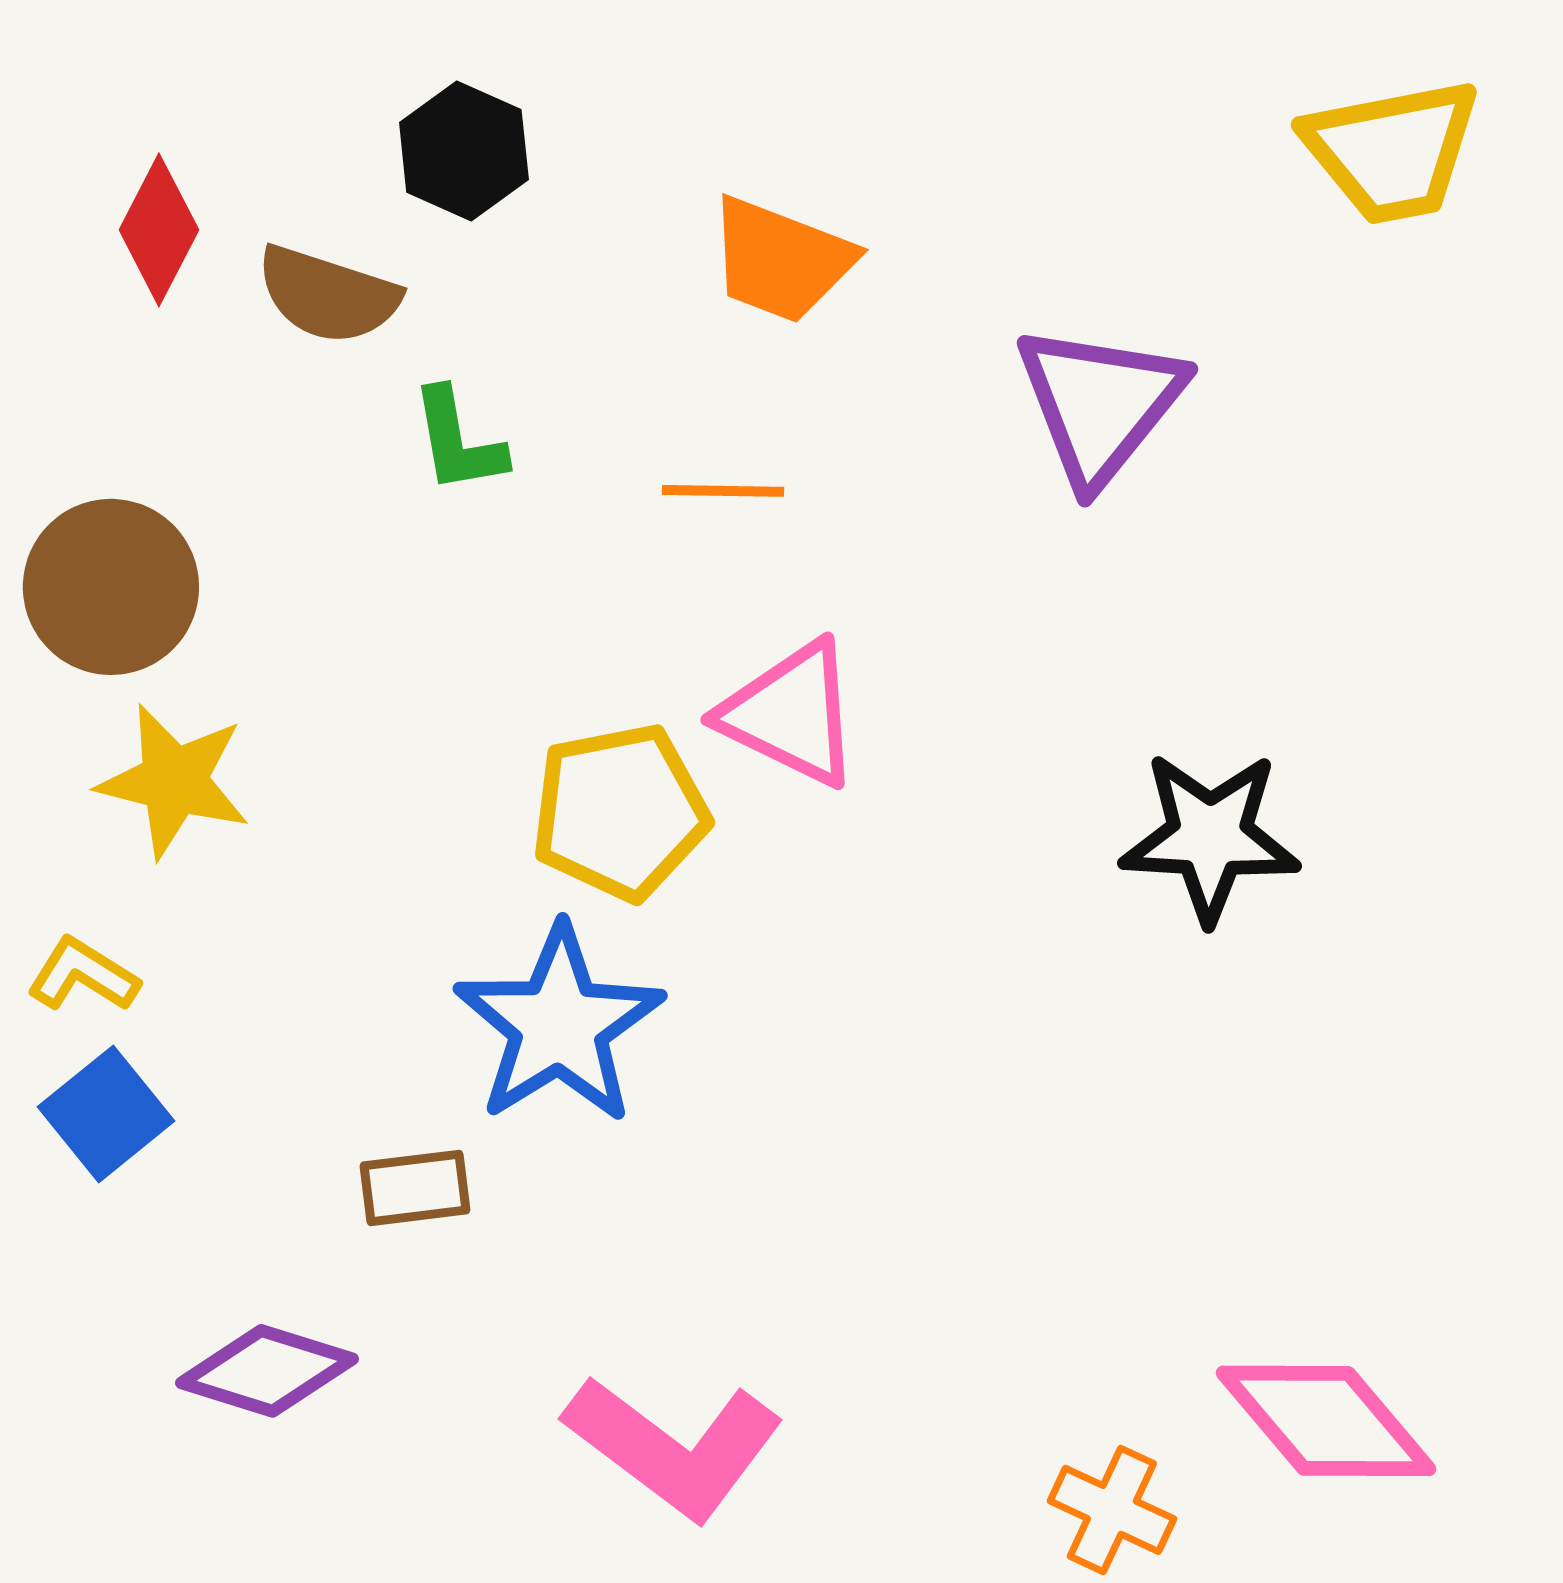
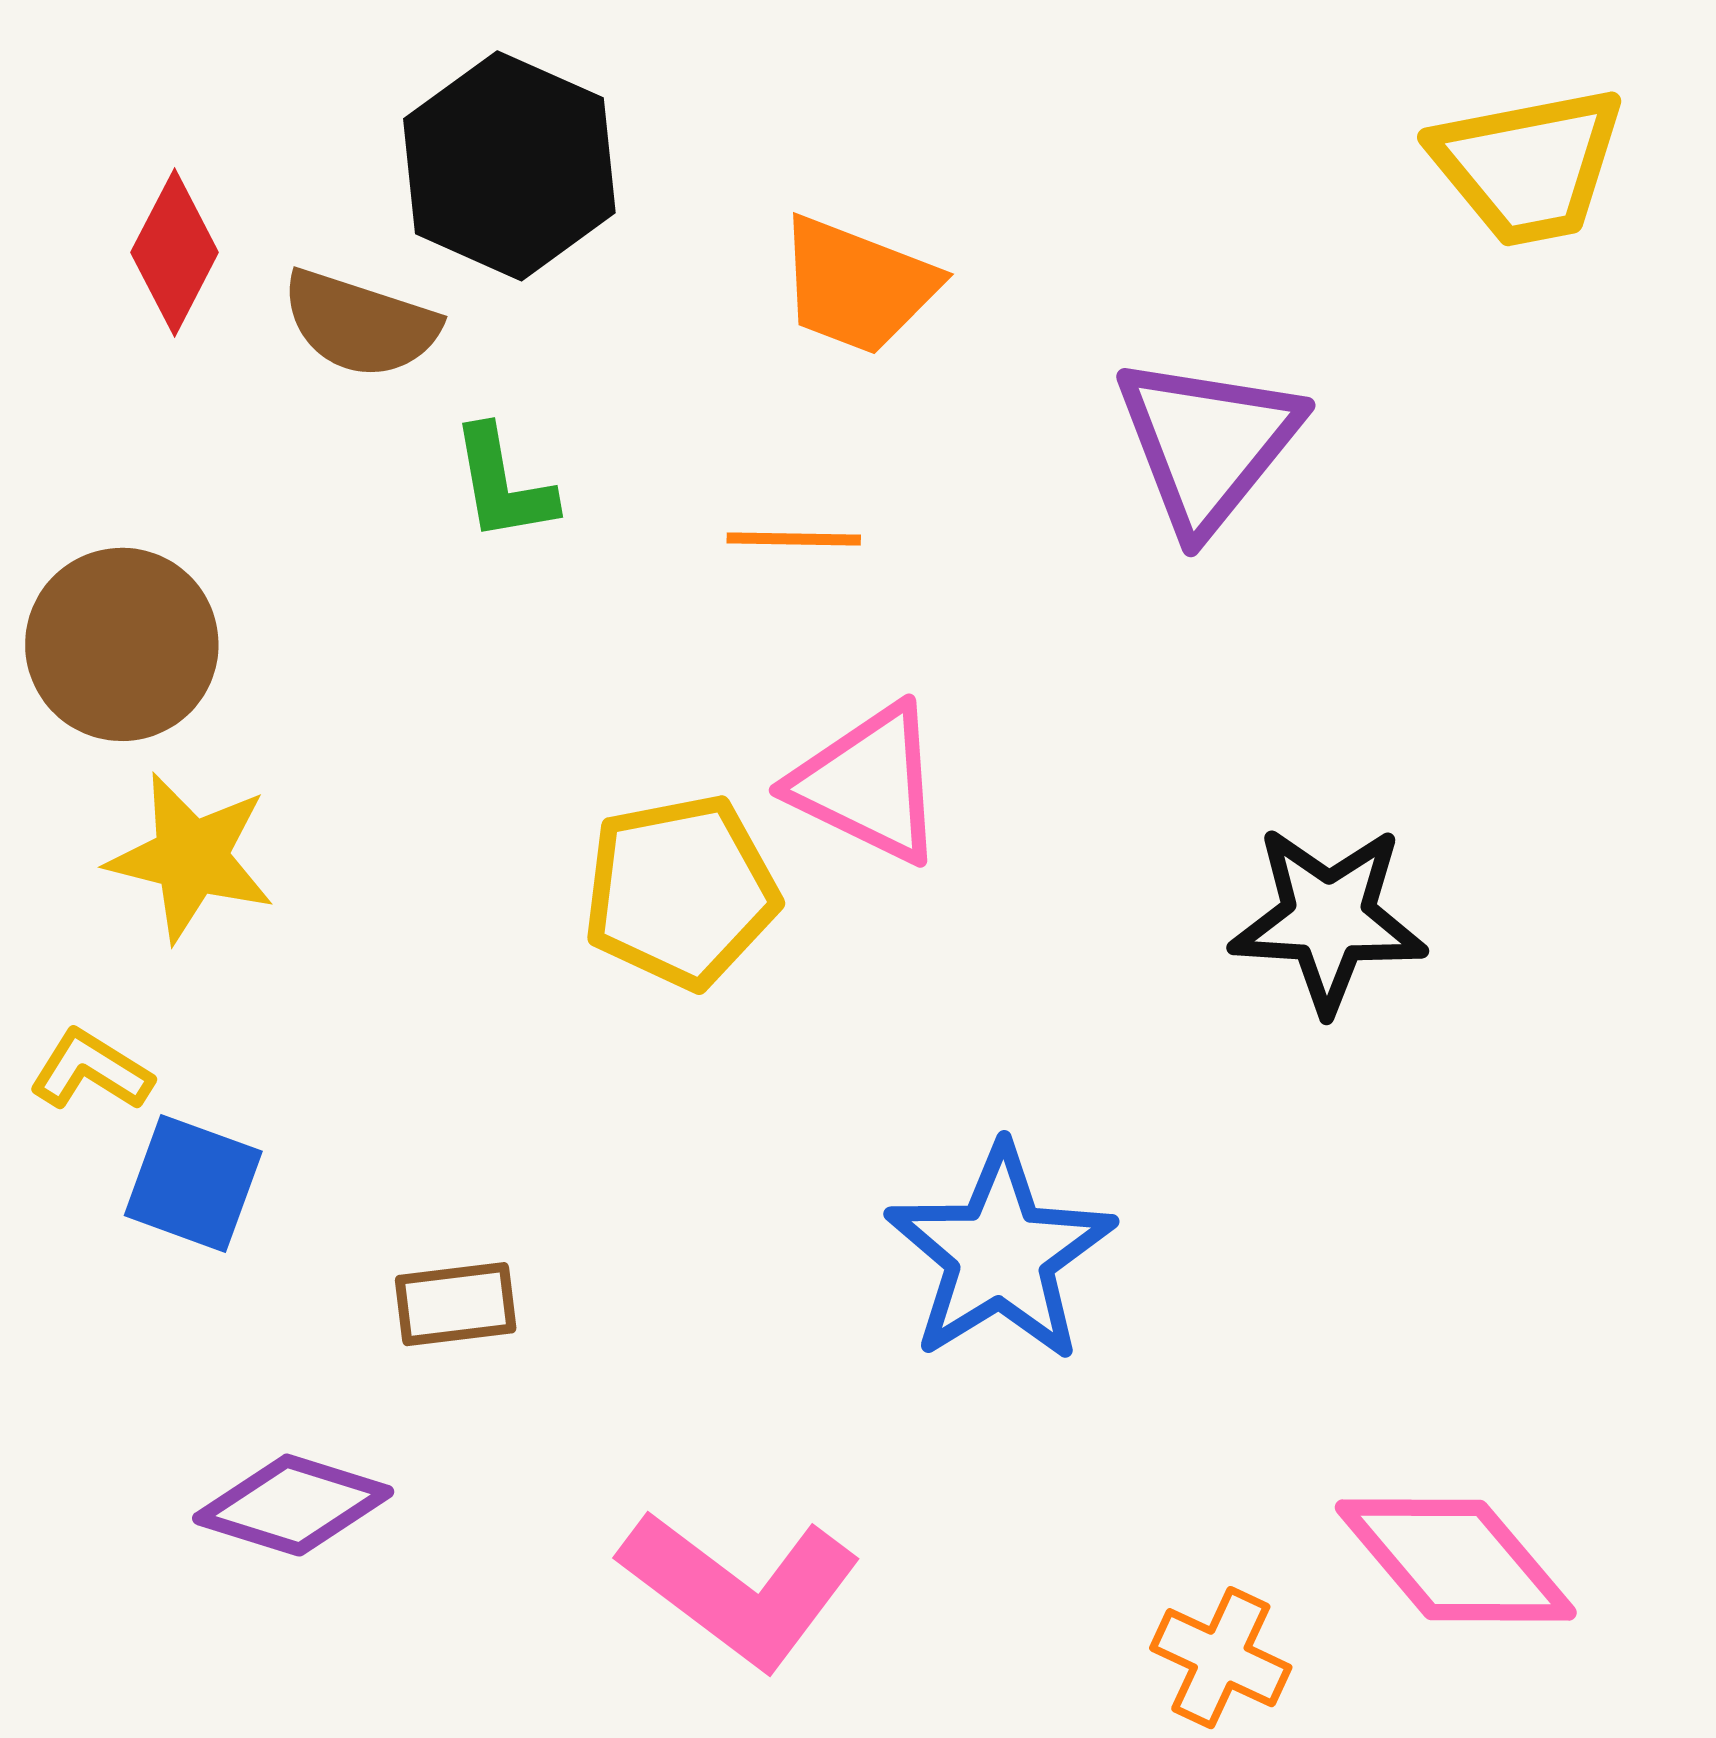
black hexagon: (464, 151) -> (509, 166), size x1.5
blue star: (559, 1025) -> (1000, 1254), moved
blue square: (106, 1114) -> (193, 1183), moved, turned -31

